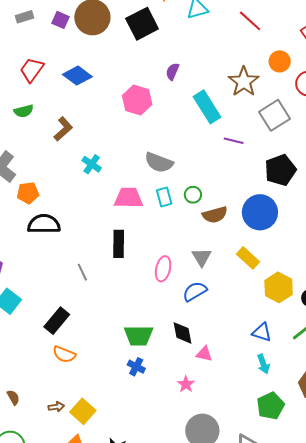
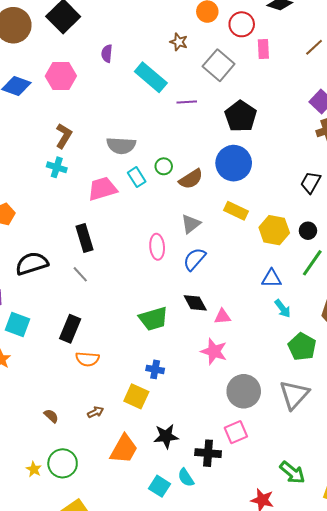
brown star: (244, 82) -> (179, 42), size x0.6
pink hexagon: (137, 100) -> (61, 76), moved
brown L-shape: (63, 129) -> (64, 136), moved
black semicircle: (44, 224) -> (32, 263), moved
black rectangle: (119, 244) -> (85, 238), moved
gray triangle: (202, 257) -> (191, 224), turned 40
blue cross: (136, 367) -> (155, 369), moved
pink star: (186, 384) -> (214, 351), size x1.5
yellow square: (83, 411) -> (136, 396), moved

